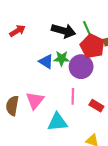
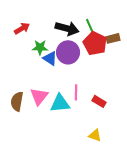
green star: (62, 58) -> (40, 47), moved
purple circle: (81, 67) -> (68, 52), moved
cyan triangle: (57, 122) -> (60, 103), moved

